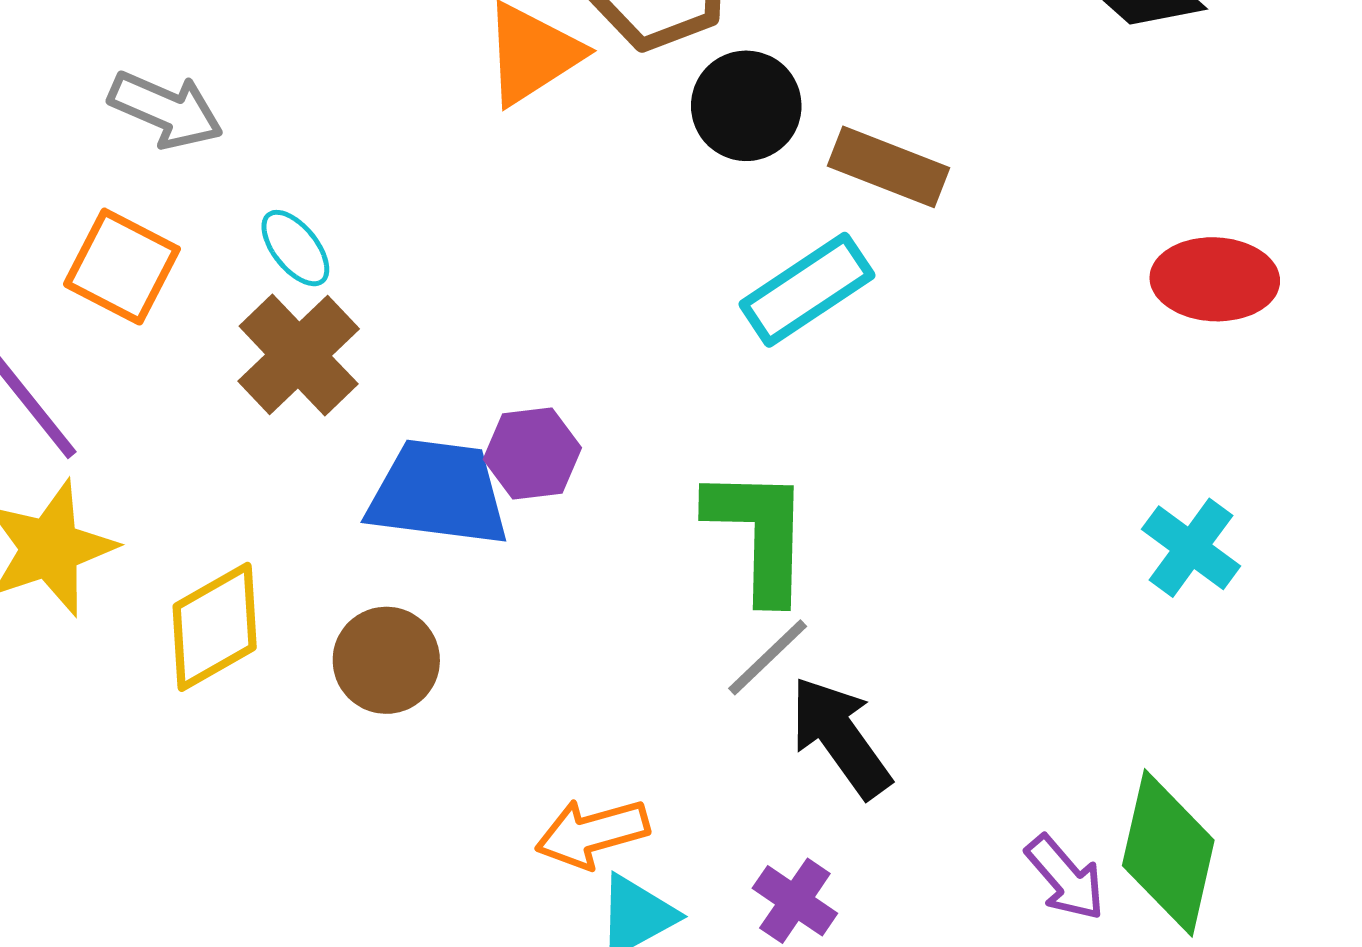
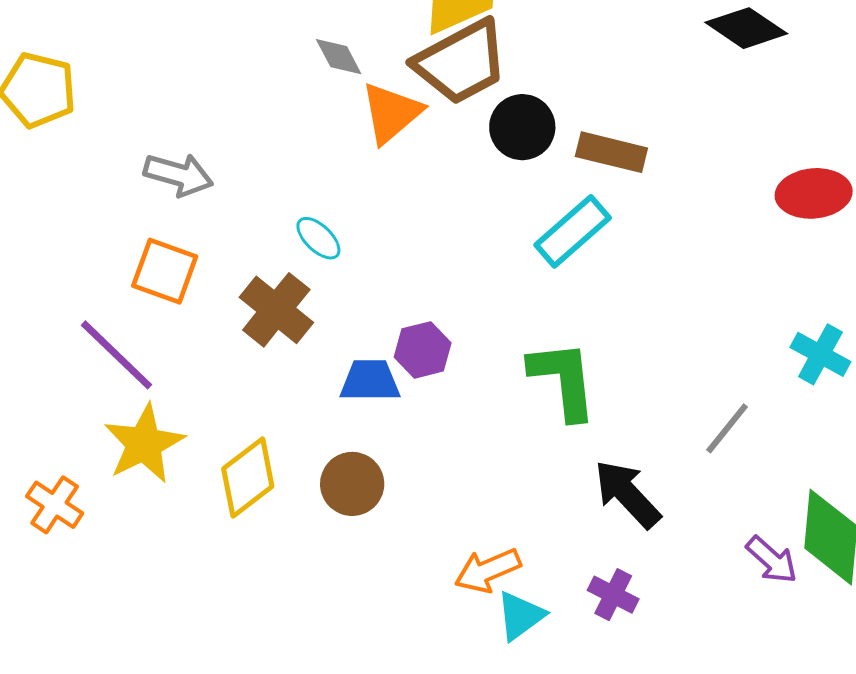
cyan ellipse: (295, 248) -> (318, 238), moved
blue trapezoid: (438, 493) -> (370, 381), size x0.7
gray line: (768, 657) -> (727, 428), moved

